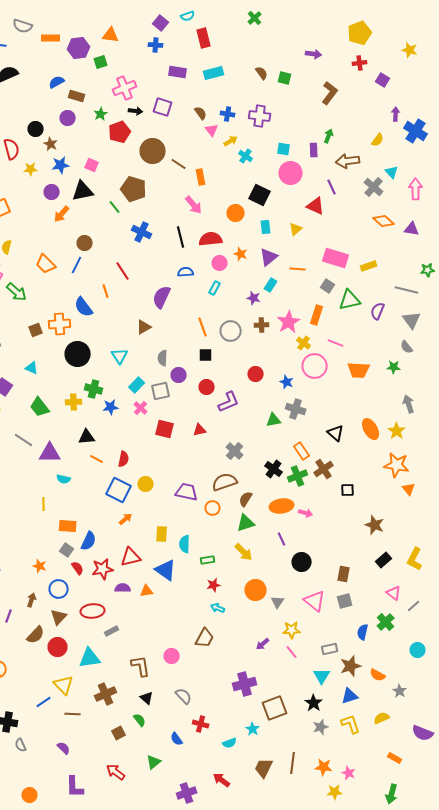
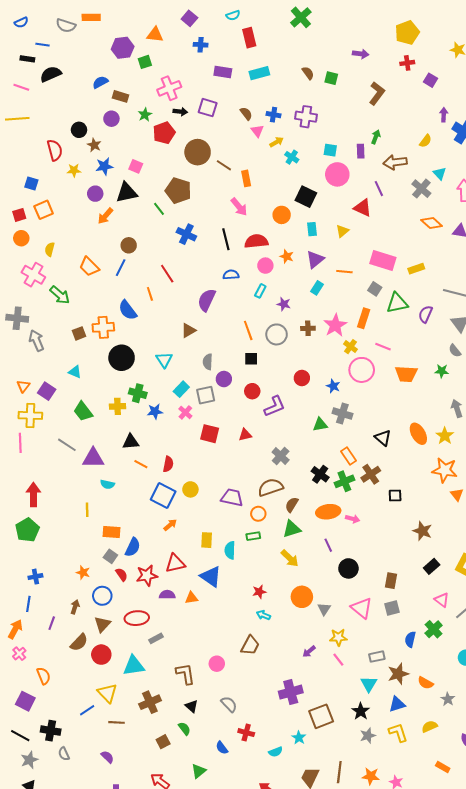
green cross: (255, 18) -> (301, 17), size x1.5
purple square: (161, 23) -> (189, 18), moved
orange rectangle: (51, 38) -> (91, 17), moved
purple star: (254, 298) -> (284, 304), moved
green rectangle: (208, 560) -> (253, 536), moved

